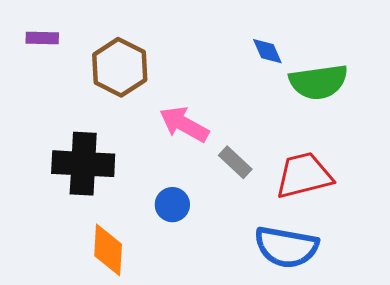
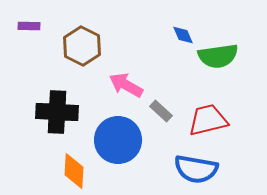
blue circle: (172, 205) -> (118, 140), size x2.0

